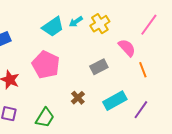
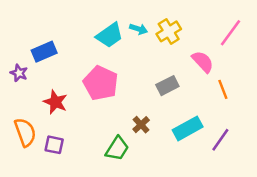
cyan arrow: (76, 22) -> (138, 29), turned -128
green trapezoid: (45, 118) -> (117, 149), moved

